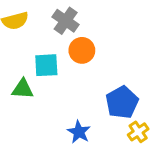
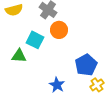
cyan square: (46, 65) -> (35, 40), turned 30

